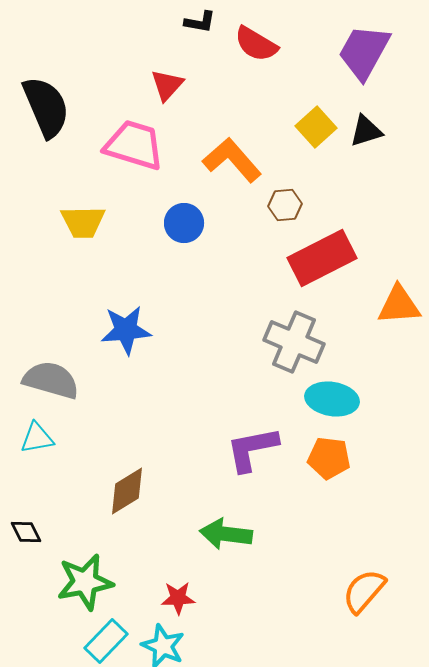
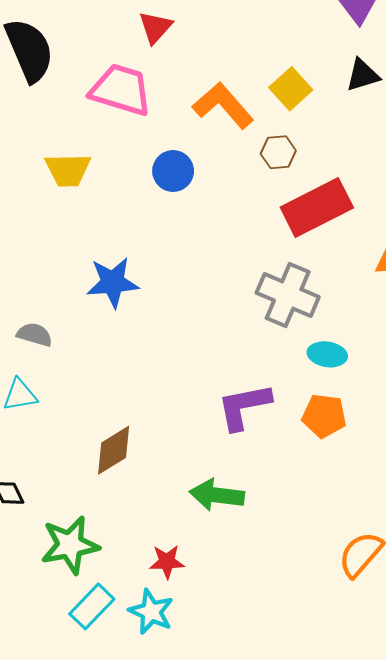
yellow square: (316, 127) -> (291, 89), moved
gray semicircle: (51, 380) -> (35, 335), size x0.6
cyan ellipse: (332, 399) -> (327, 354), size x0.7

